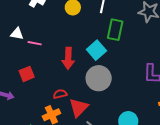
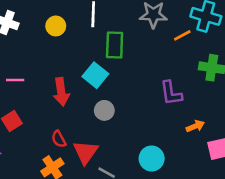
gray circle: (99, 78) -> (104, 110), size x0.6
red semicircle: (60, 94) -> (59, 139), turned -96

